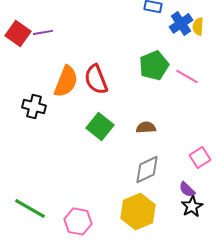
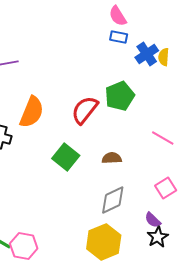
pink line: (187, 76) -> (163, 138), moved
red semicircle: (96, 79) -> (85, 110), moved, turned 60
pink hexagon: (78, 221) -> (24, 246), moved

